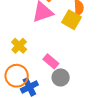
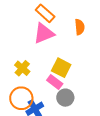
yellow square: (72, 20) -> (61, 68), moved

